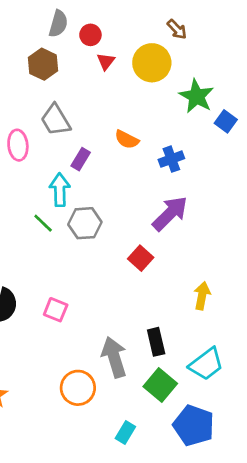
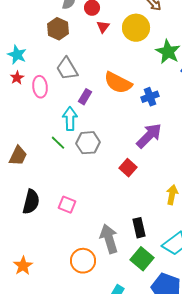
orange semicircle: (127, 139) -> (118, 83), size x1.6

